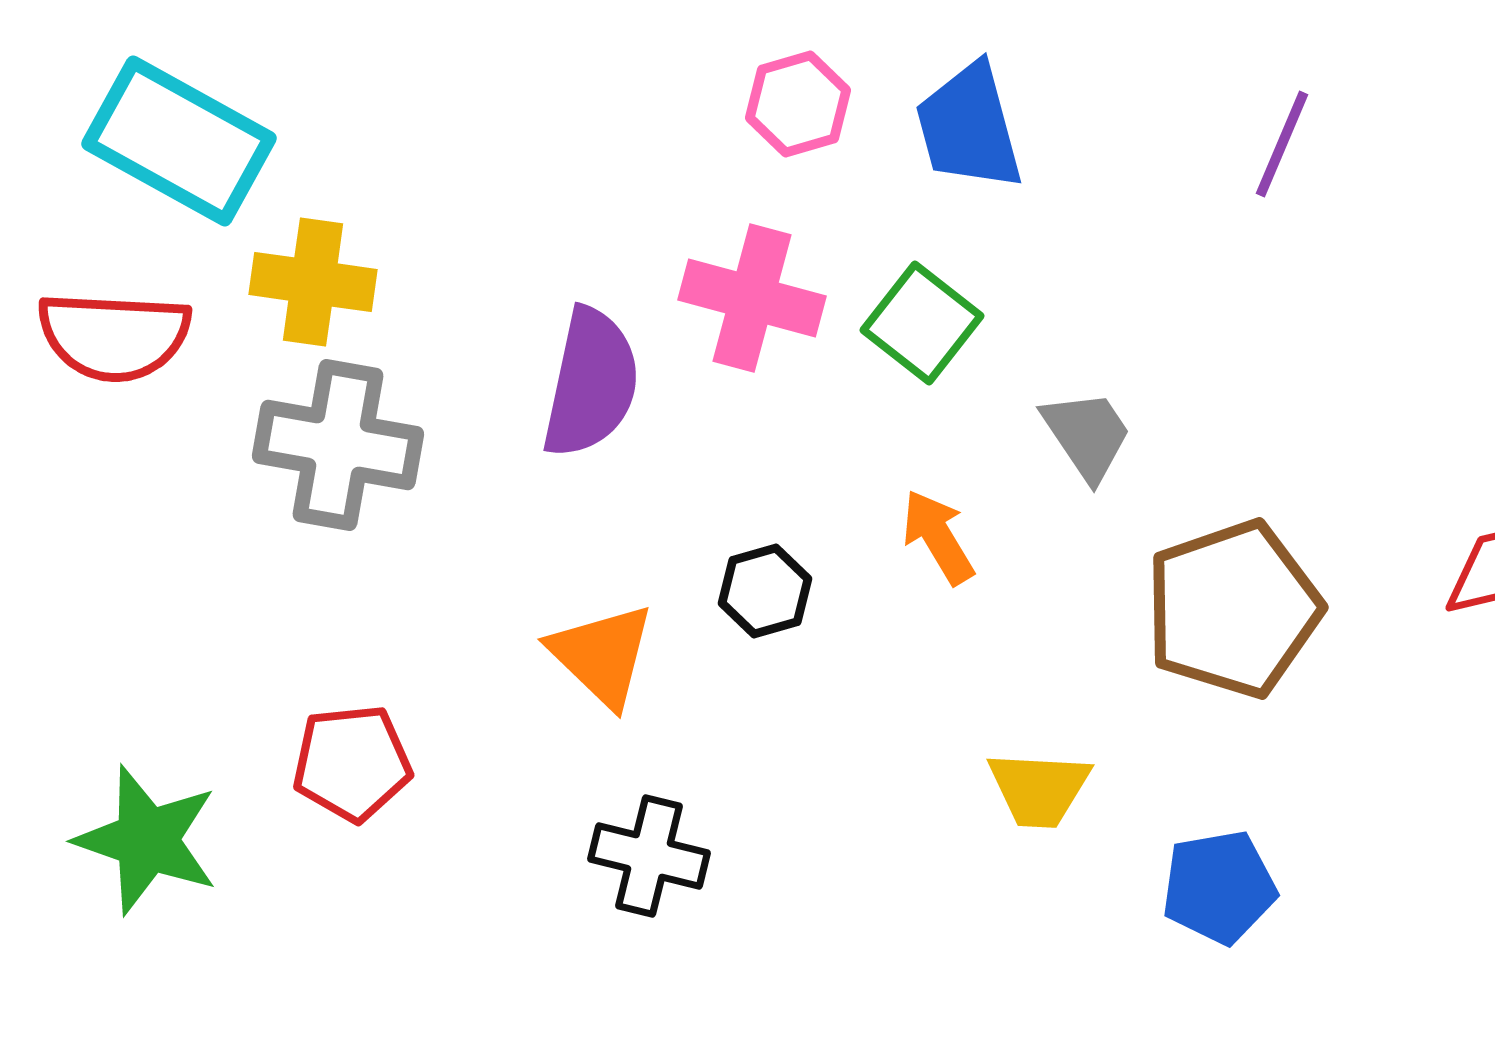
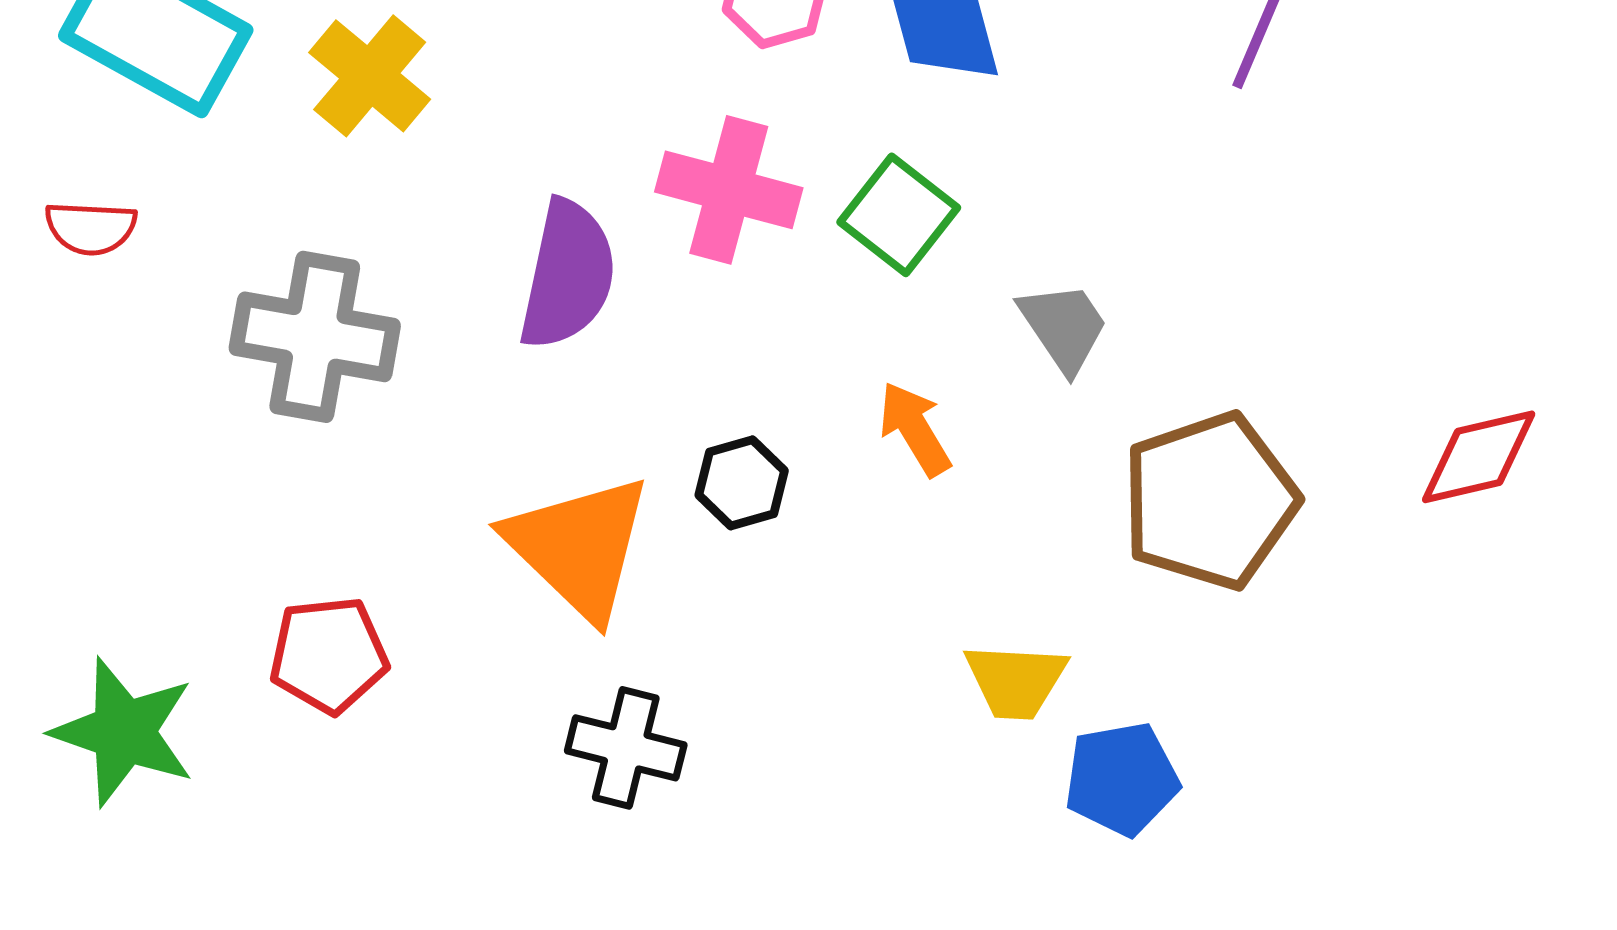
yellow cross: (313, 282) -> (370, 76), moved, turned 32
red semicircle: (114, 336) -> (91, 228), size x0.6
orange triangle: (602, 655) -> (579, 547), size x1.4
blue pentagon: (1219, 887) -> (1122, 779), moved

